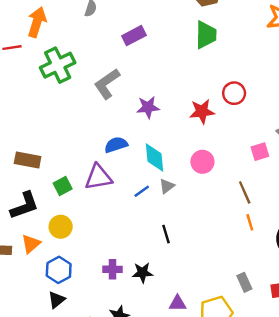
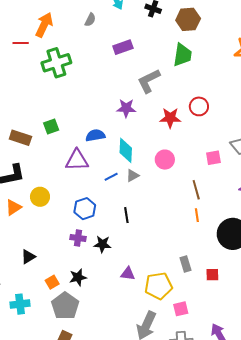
gray L-shape: (107, 84) -> (149, 81), moved
green square: (63, 186) -> (51, 127), moved
blue hexagon: (59, 270) -> (85, 209), moved

